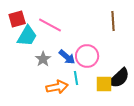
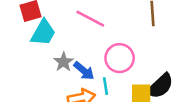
pink line: (50, 25) -> (90, 19), moved
blue arrow: (67, 57) -> (84, 71), moved

